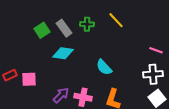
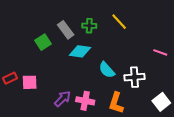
green square: (42, 30) -> (43, 42), moved
cyan diamond: (63, 53) -> (80, 51), moved
white cross: (153, 74) -> (135, 77), moved

